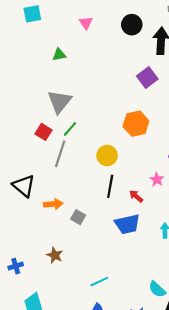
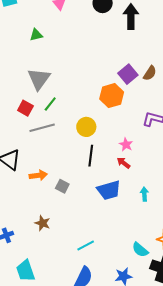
purple square: (147, 77) -> (128, 74), moved
gray line: (60, 154) -> (42, 128), turned 60
pink star: (157, 180) -> (126, 145), moved
red arrow: (136, 196) -> (124, 163), moved

